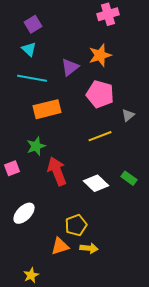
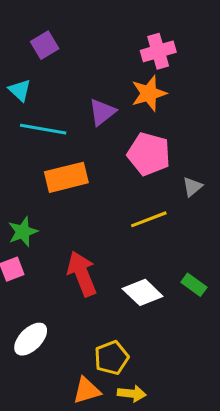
pink cross: (108, 14) -> (158, 51), moved
cyan triangle: (29, 49) -> (20, 90), moved
green star: (36, 146) -> (23, 232), moved

